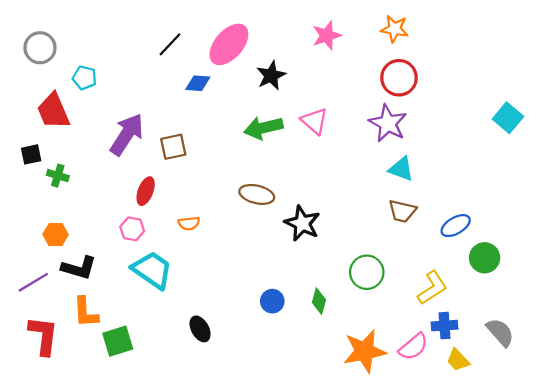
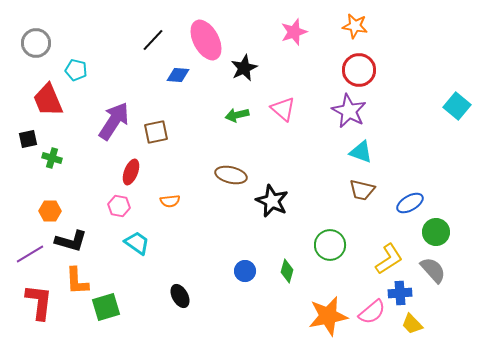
pink ellipse: (229, 44) -> (206, 40), turned -69
green arrow: (263, 128) -> (237, 115), size x0.7
cyan trapezoid: (152, 270) -> (137, 243), size x0.7
gray semicircle: (500, 332) -> (433, 270), moved

